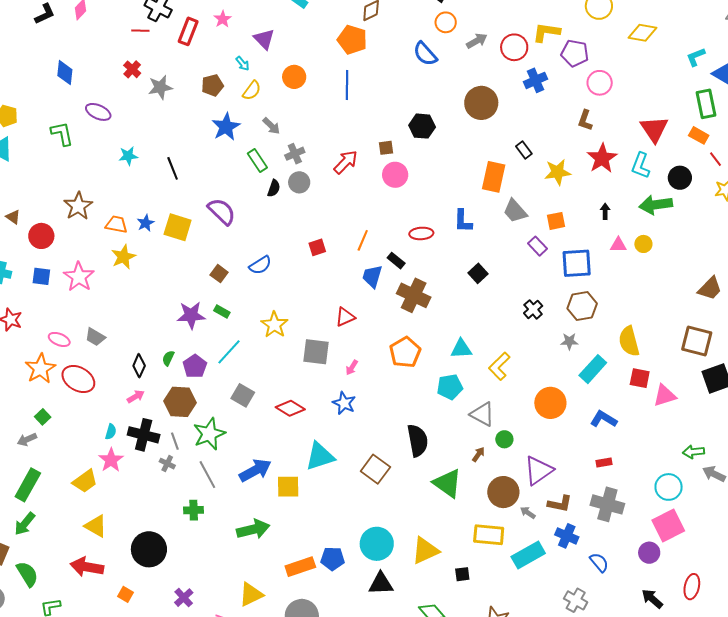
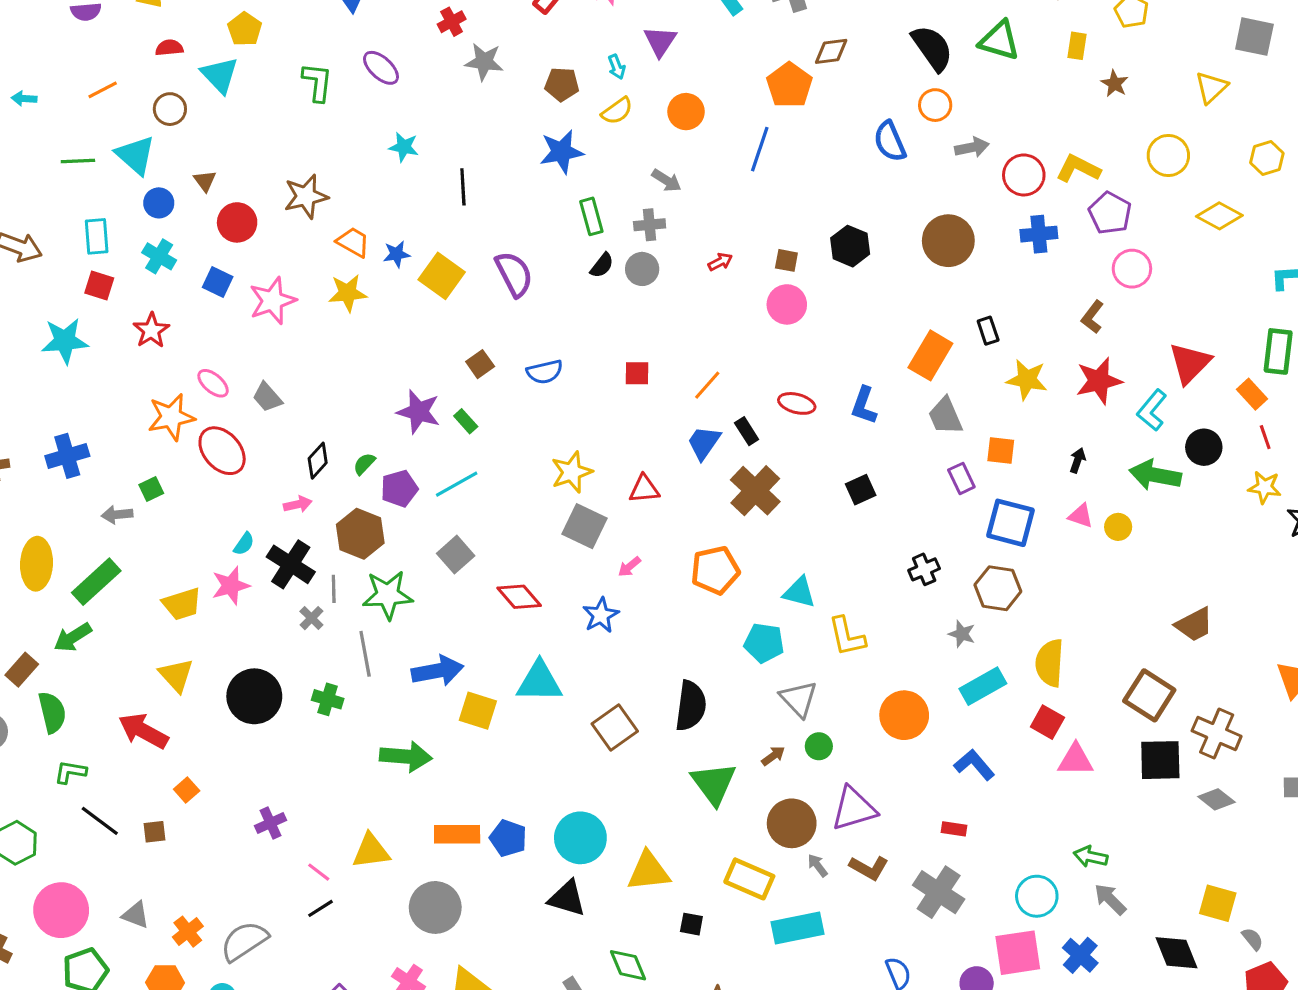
gray arrow: (271, 126) -> (666, 180), moved, turned -30
red arrow: (346, 162) -> (720, 262), size x0.6
yellow star: (274, 325) -> (572, 472), moved
yellow L-shape: (499, 366) -> (847, 636), turned -76
blue cross: (567, 536) -> (1080, 955), moved
black circle: (149, 549) -> (254, 696), moved

